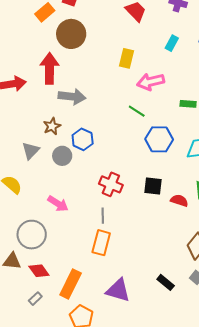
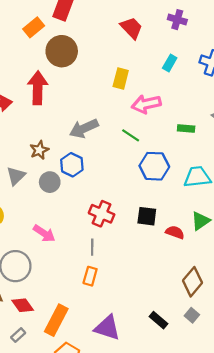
gray arrow: (72, 97) -> (84, 128), moved, turned 148
orange rectangle: (101, 243) -> (90, 276), size x0.7

